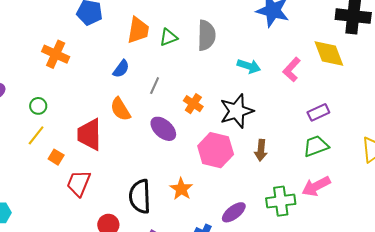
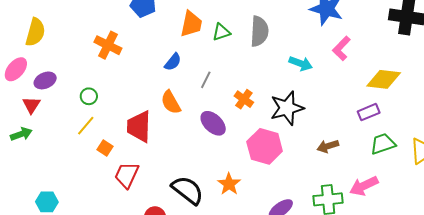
yellow diamond: (329, 54) -> (384, 79), moved, turned -64
pink L-shape: (292, 70) -> (341, 48), moved
green trapezoid: (316, 146) -> (383, 144), moved
brown arrow: (261, 150) -> (328, 146), moved, turned 65
black semicircle: (140, 196) -> (187, 190), turned 128

